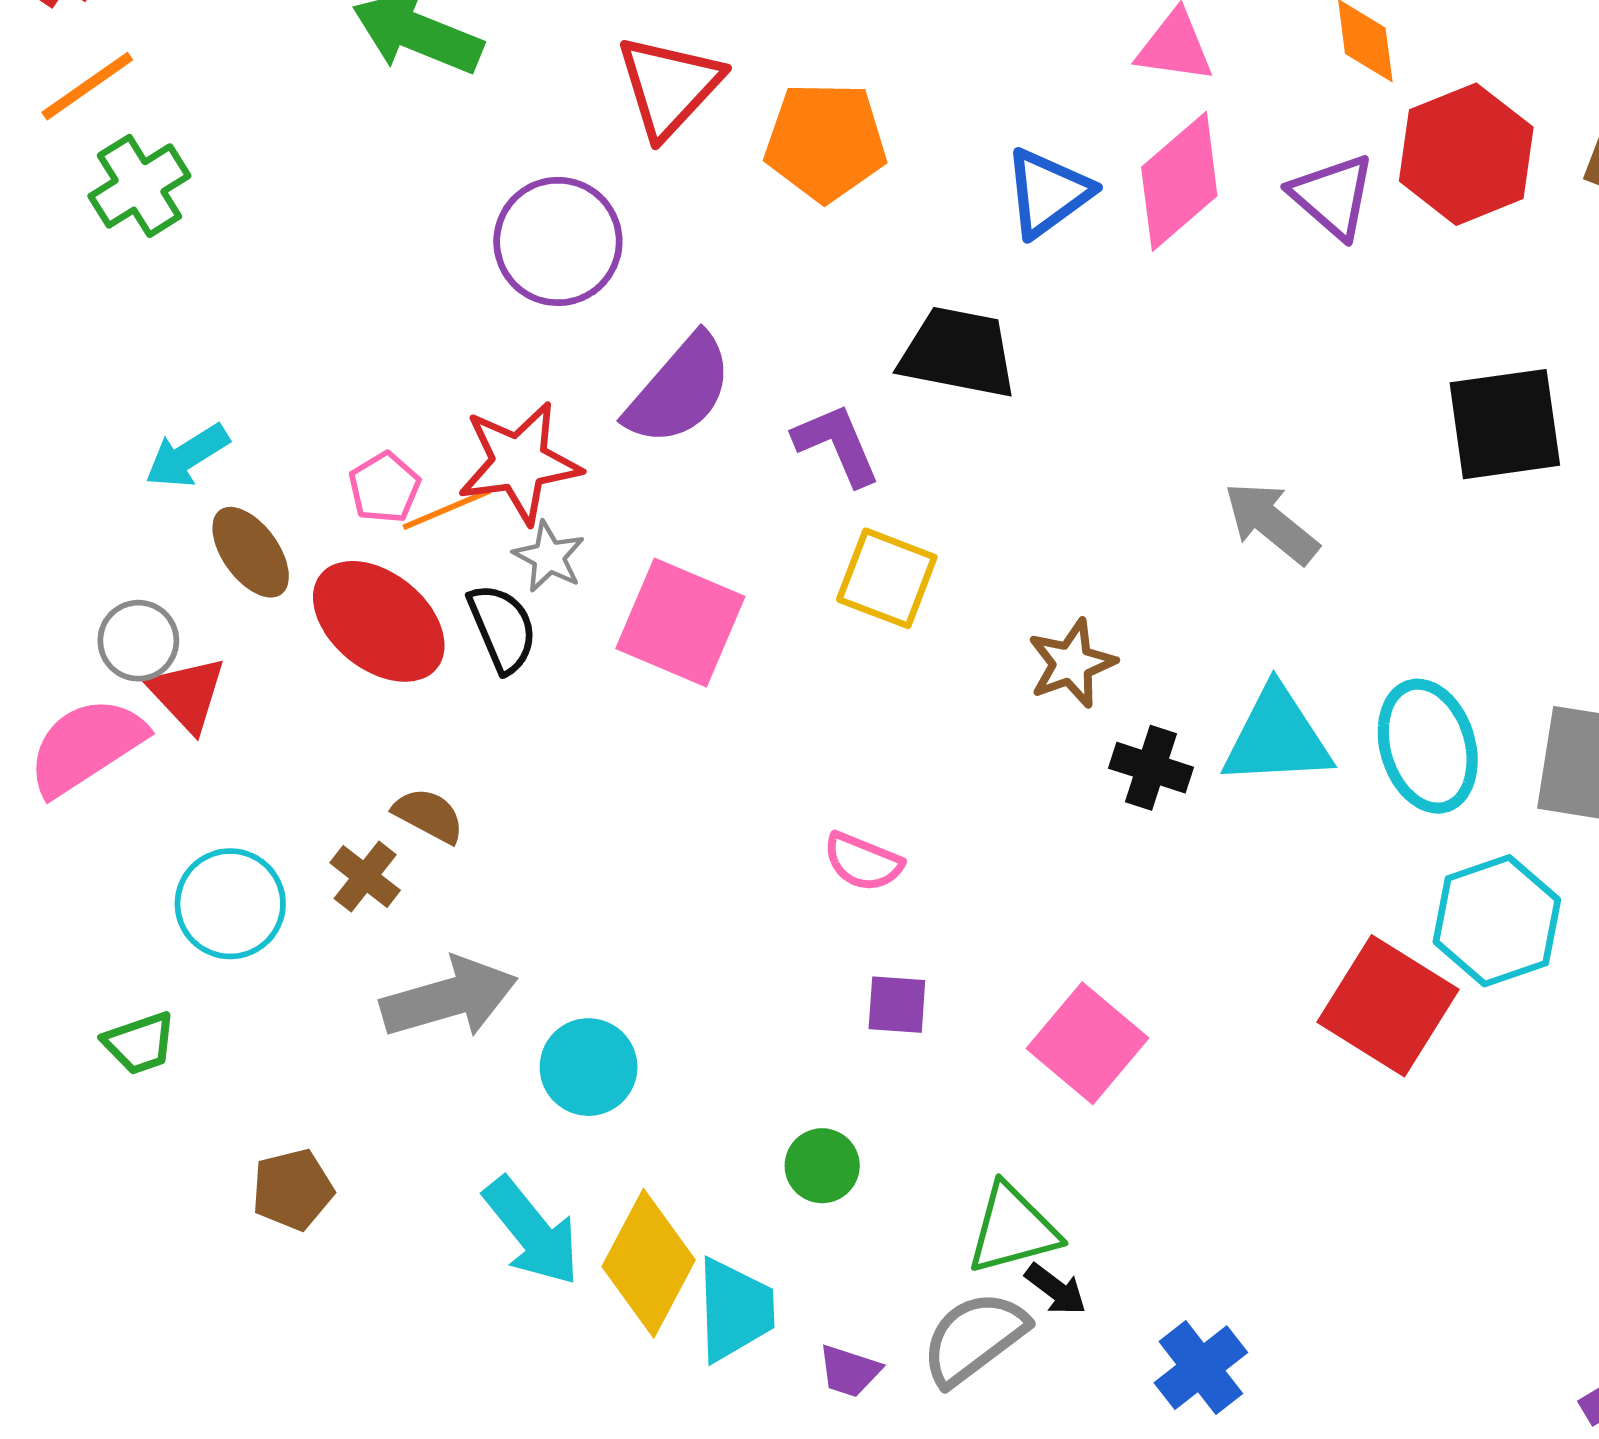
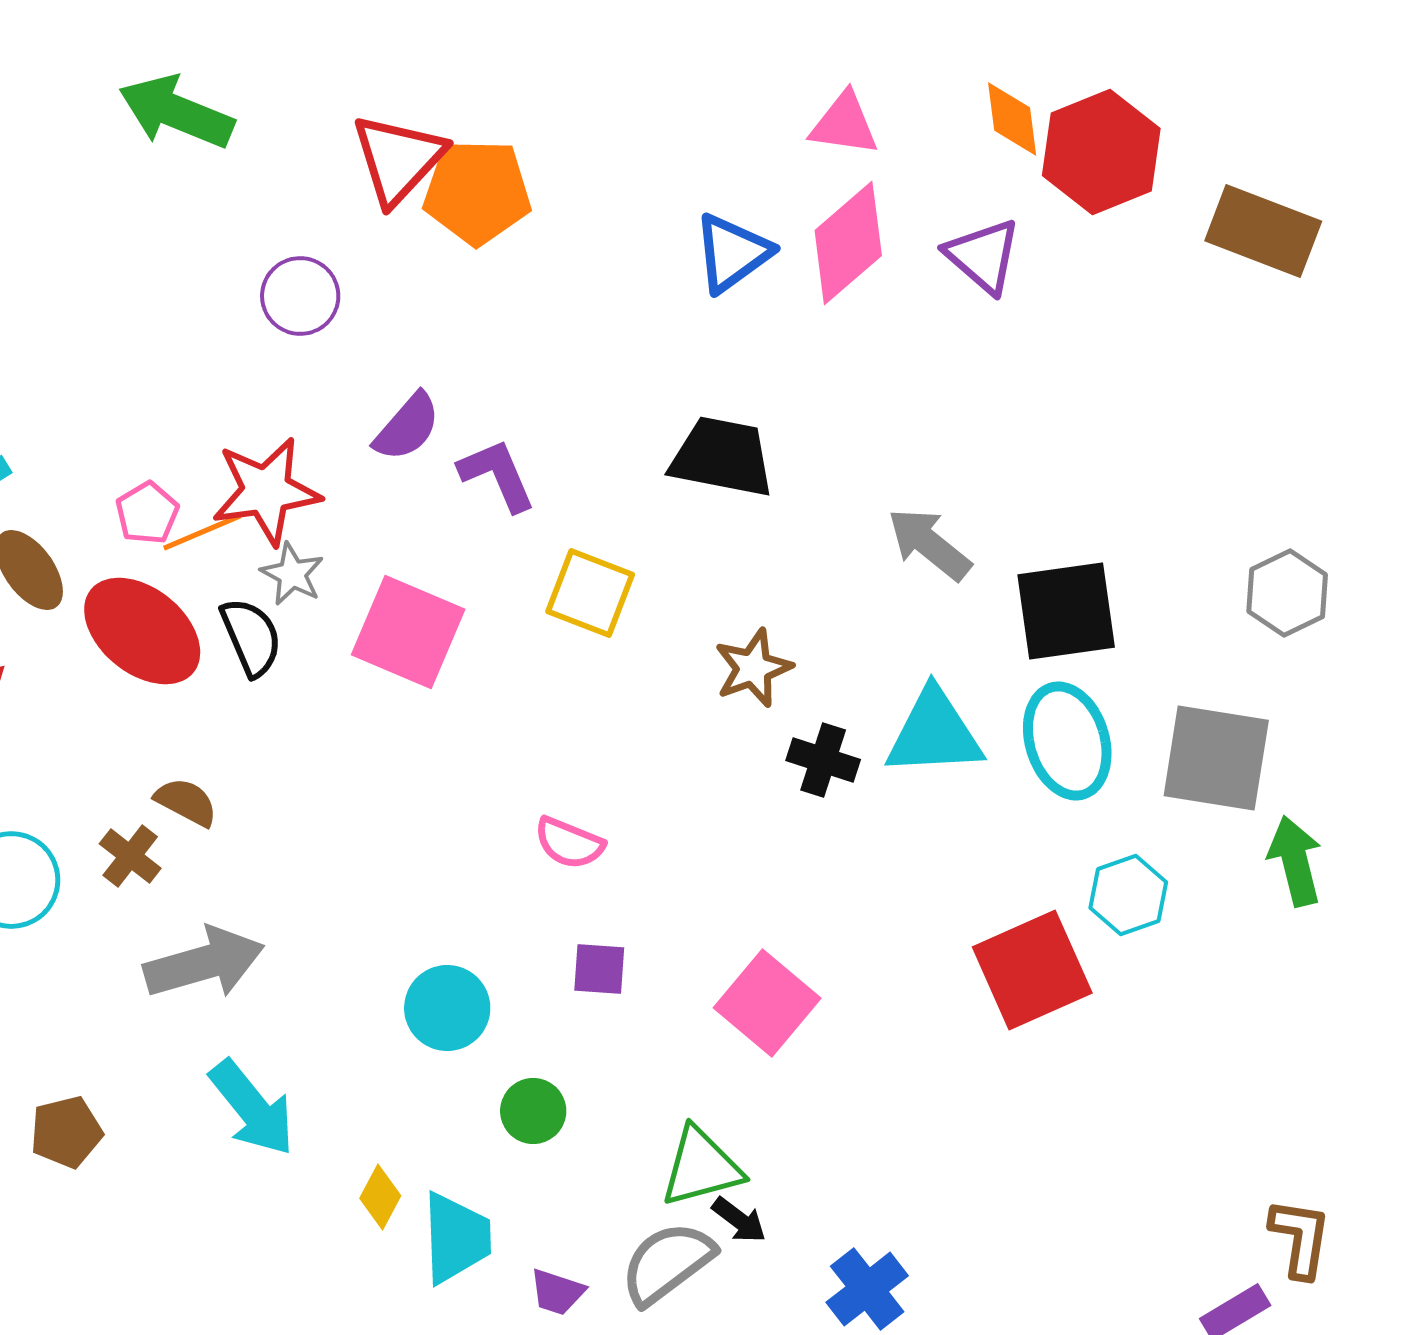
orange pentagon: (826, 142) -> (477, 192), moved
red hexagon: (1466, 154) -> (1101, 152), moved
purple circle: (558, 241) -> (300, 296), size x0.7
black trapezoid: (958, 353) -> (722, 457), moved
purple semicircle: (679, 390) -> (407, 427), size x0.7
black square: (1505, 424) -> (1066, 611), moved
purple L-shape: (837, 444) -> (497, 475), moved
cyan hexagon: (1497, 921) -> (1128, 895), size x0.7
red square: (1388, 1006) -> (1032, 970), turned 34
cyan circle: (589, 1067) -> (447, 1008), moved
cyan arrow: (532, 1231) -> (252, 1108), moved
yellow diamond: (649, 1263) -> (380, 1197), size x0.5

